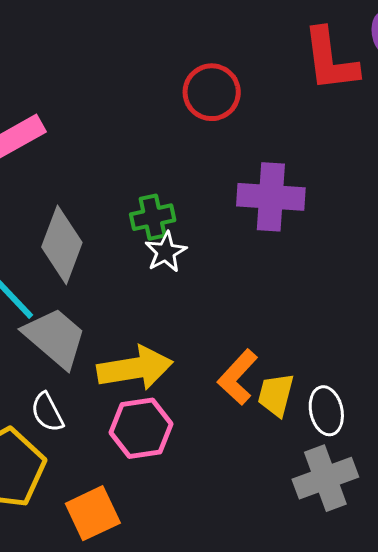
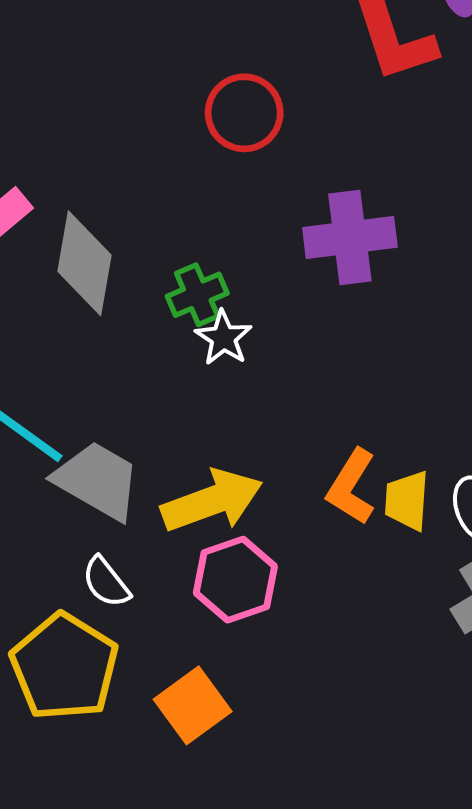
gray diamond: (62, 245) -> (85, 263), moved

